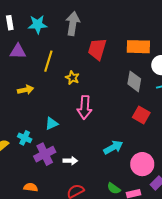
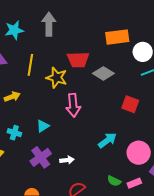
red trapezoid: (97, 49) -> (78, 60), moved, turned -100
yellow star: (72, 78) -> (57, 78), size x1.5
gray diamond: (134, 81) -> (103, 73), moved, turned -60
cyan cross: (25, 138) -> (14, 133), moved

